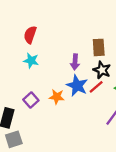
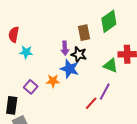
red semicircle: (30, 35) -> (14, 35), moved
black star: (102, 70) -> (79, 54), moved
red line: (96, 87) -> (91, 103), moved

